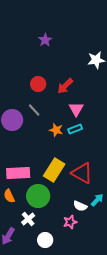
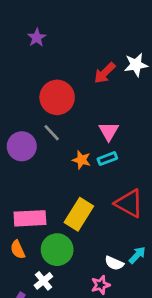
purple star: (45, 40) -> (37, 38), moved
red circle: (38, 84) -> (57, 97), size x1.6
red arrow: (65, 86) -> (105, 73), moved
red triangle: (82, 173) -> (129, 203), moved

